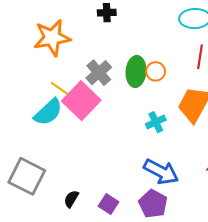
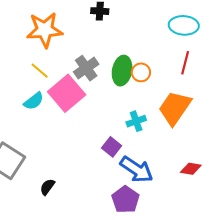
yellow line: (60, 88) -> (40, 71), moved
cyan semicircle: (48, 112) -> (34, 101), size x0.7
purple square: (109, 204) -> (112, 147), moved

